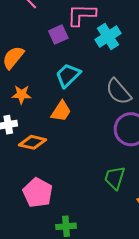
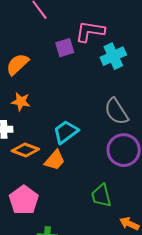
cyan trapezoid: (68, 75) -> (66, 132), moved
orange trapezoid: (61, 111) -> (55, 160), moved
green trapezoid: (115, 178) -> (101, 196), turned -40

